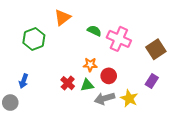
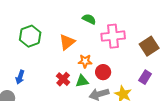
orange triangle: (63, 17) -> (67, 42), moved
green semicircle: (94, 31) -> (89, 19), moved
pink cross: (119, 39) -> (113, 36), turned -30

